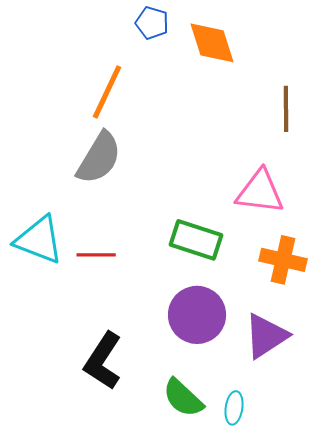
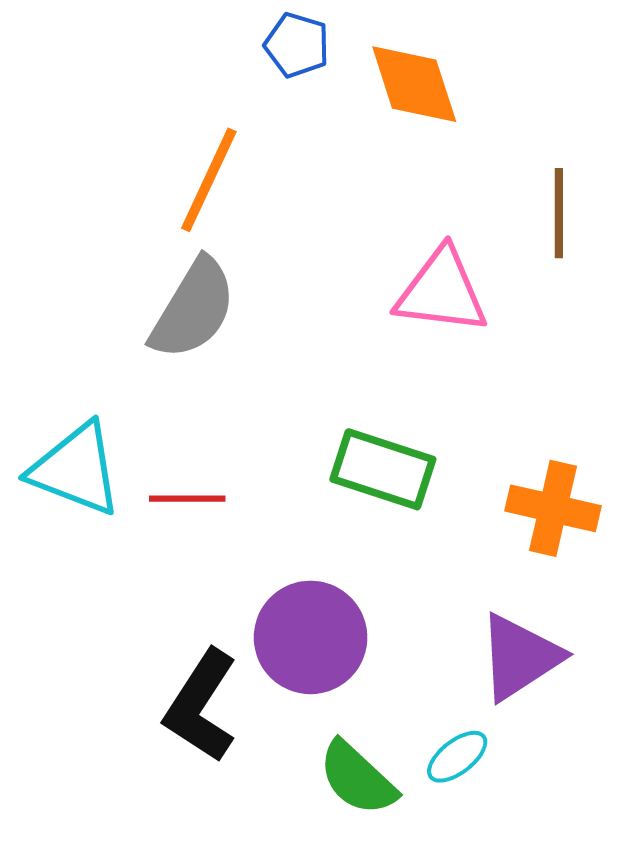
pink triangle: (260, 192) -> (442, 291), moved
purple circle: (197, 315) -> (311, 637), moved
cyan ellipse: (234, 408) -> (457, 757), moved, turned 44

